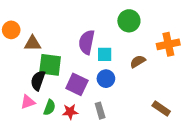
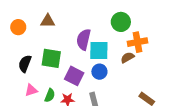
brown triangle: (33, 43) -> (48, 21), moved
orange cross: (168, 44) -> (138, 42), moved
cyan square: (105, 54) -> (99, 51), size x1.5
black semicircle: (38, 80) -> (25, 64), moved

